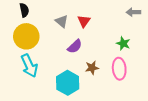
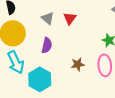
purple semicircle: (75, 46) -> (47, 45), moved, turned -35
cyan hexagon: (68, 83) -> (40, 79), moved

